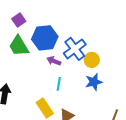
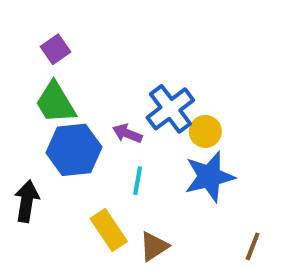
blue hexagon: (45, 38) -> (74, 150), moved
blue star: (94, 82) -> (209, 177), size x1.4

